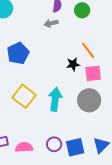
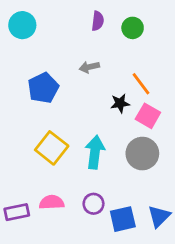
gray arrow: (51, 23) -> (89, 67), moved
pink square: (93, 73) -> (148, 116), turned 36
purple circle: (54, 144) -> (94, 204), moved
pink semicircle: (24, 147) -> (52, 202), moved

